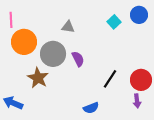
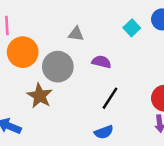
purple semicircle: (78, 59) -> (101, 62), moved, turned -49
black line: (110, 79) -> (110, 98), moved

